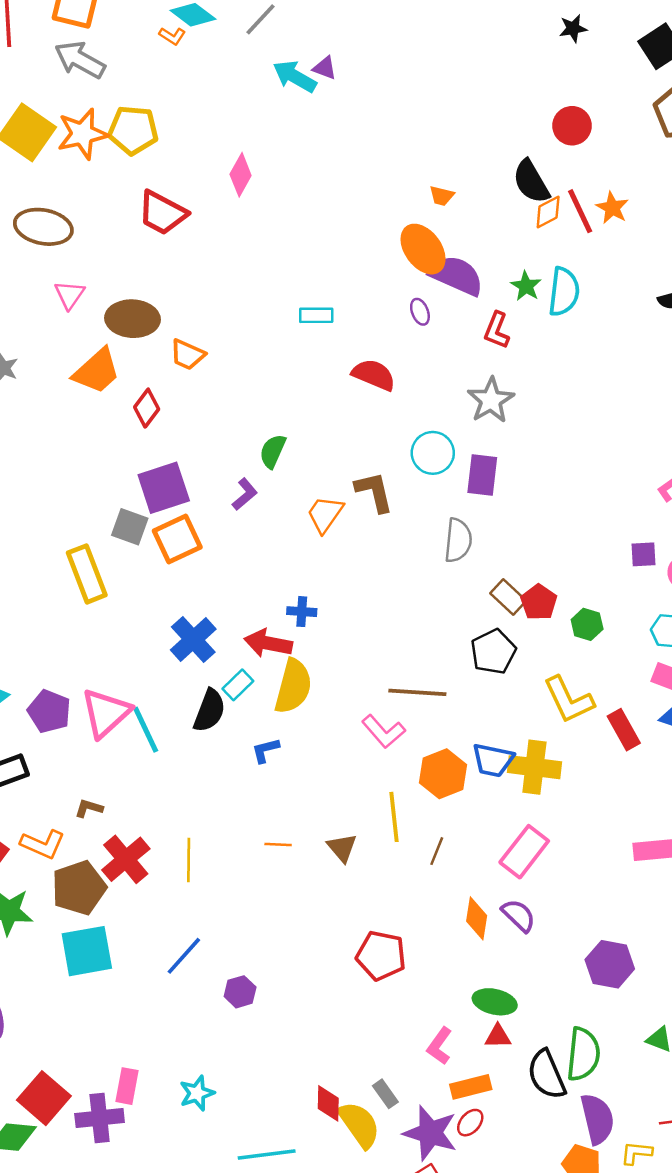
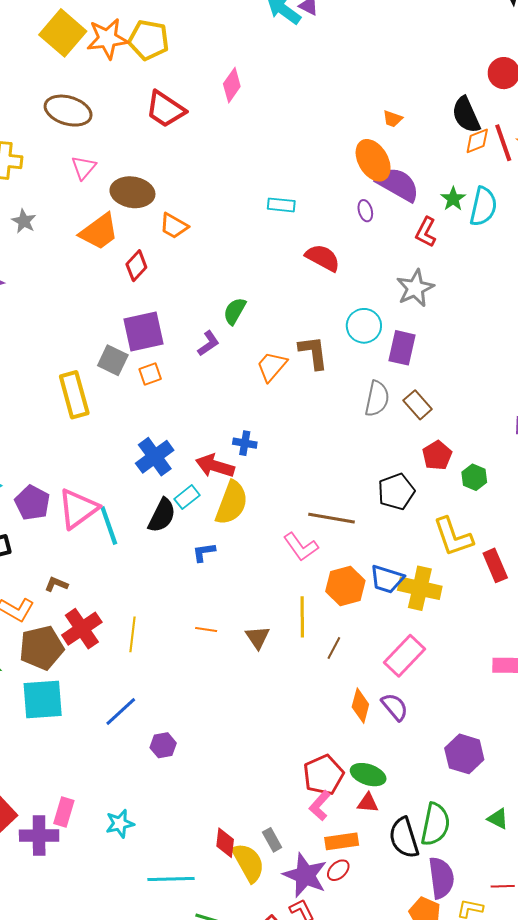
orange square: (177, 539) -> (150, 374), size x0.6
brown rectangle: (508, 597) -> (418, 405), moved
red pentagon: (381, 956) -> (324, 775), moved, turned 30

